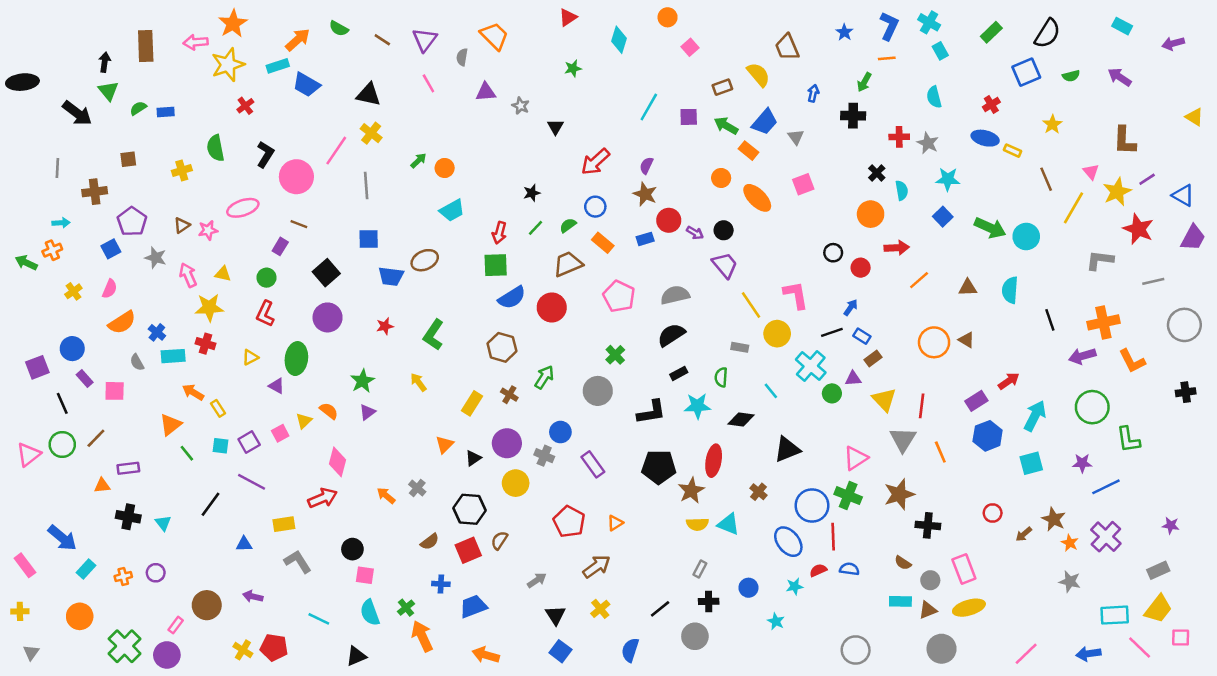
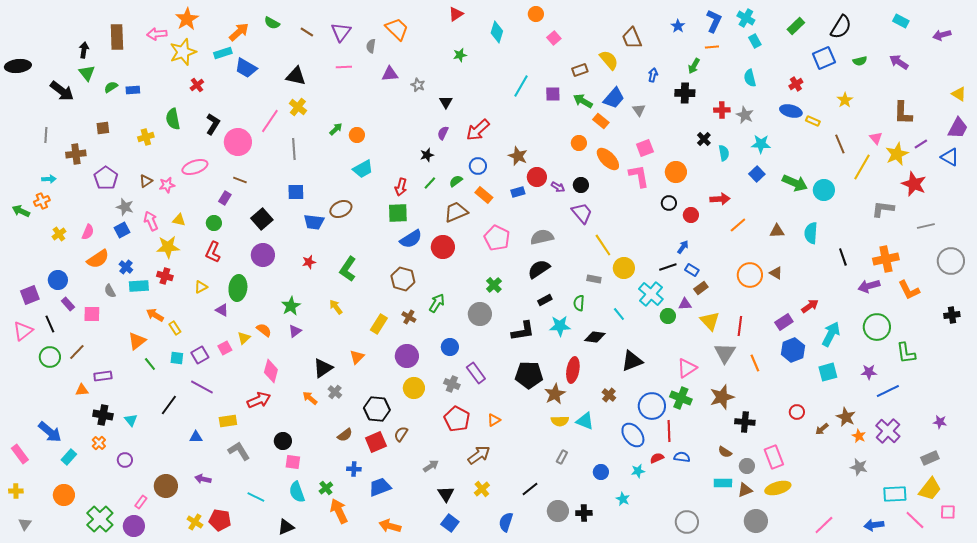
pink line: (428, 83) -> (344, 67), turned -63
purple semicircle: (646, 166) -> (443, 133), moved
orange circle: (871, 214) -> (676, 172), moved
purple trapezoid: (1193, 238) -> (958, 128), moved
blue square: (111, 249) -> (122, 230), moved
pink L-shape: (796, 295) -> (639, 176), moved
pink triangle: (29, 454) -> (23, 331), moved
gray cross: (544, 456) -> (452, 384), moved
black triangle: (473, 458) -> (323, 368), moved, size x1.5
orange cross: (123, 576) -> (99, 443), moved, turned -32
black cross: (709, 601) -> (584, 513), moved

